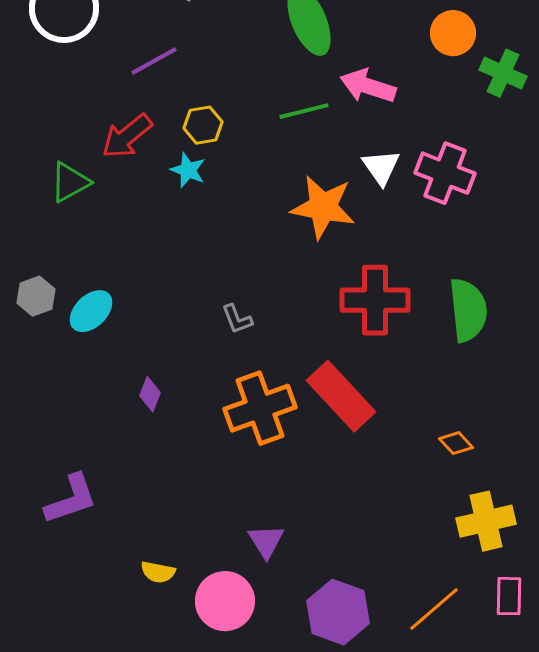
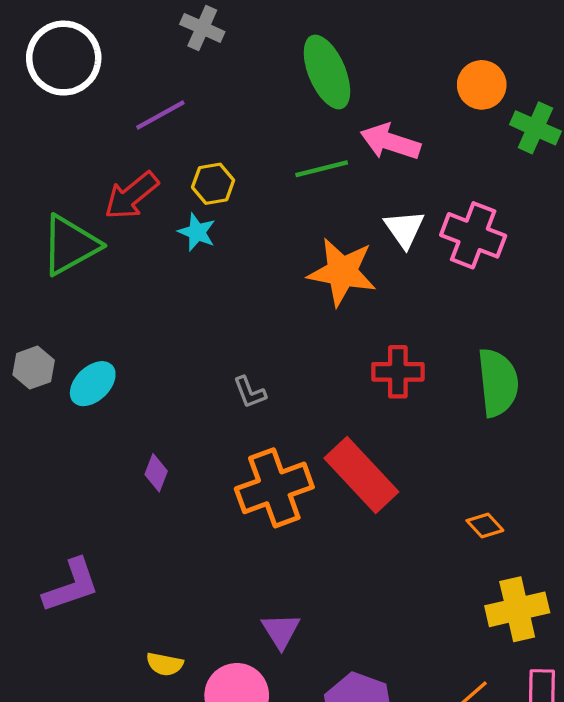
green triangle: (70, 182) -> (70, 245), size x1.4
red cross: (375, 300) -> (398, 372), size x0.7

